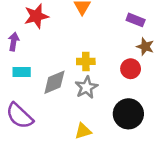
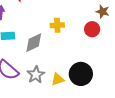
gray star: (86, 87) -> (36, 75), moved
black circle: (128, 114) -> (81, 74), moved

